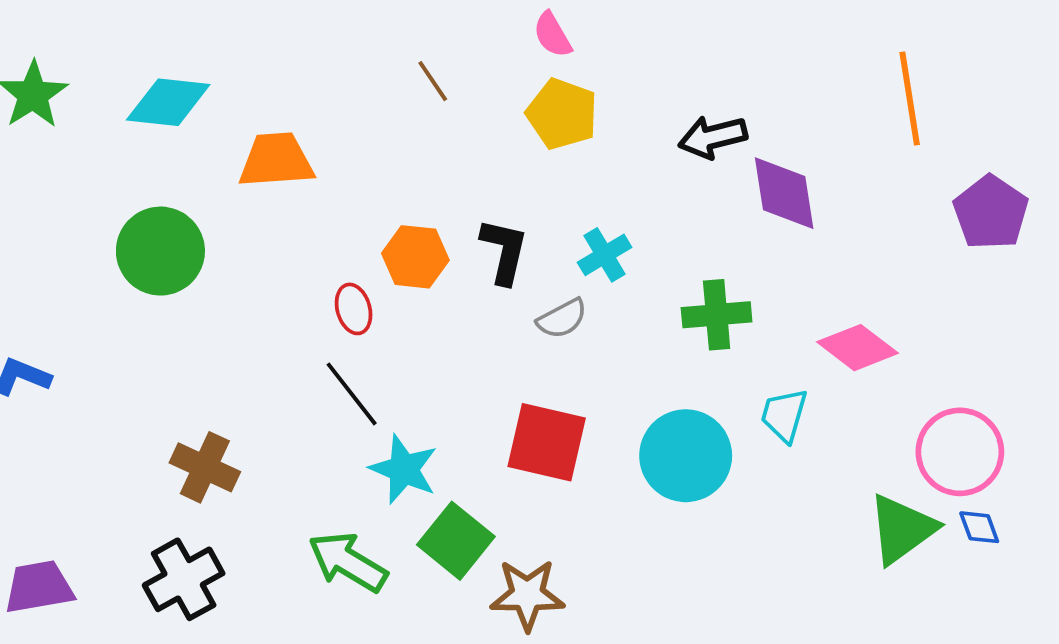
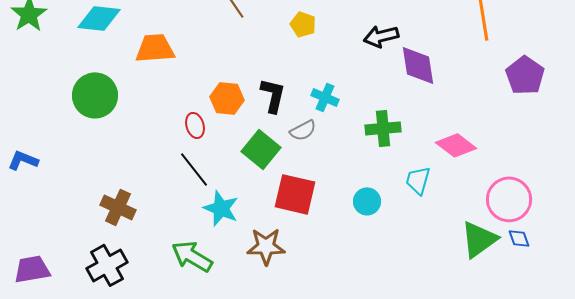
yellow pentagon: (562, 114) -> (303, 24), size x0.7
cyan cross: (605, 255) -> (325, 97), turned -36
cyan circle: (686, 456) -> (367, 201), size x0.6
green square: (456, 541) -> (261, 149), moved
brown star: (527, 595) -> (266, 246), moved

